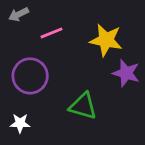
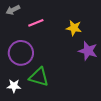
yellow star: (106, 40) -> (74, 28), size x0.7
green triangle: (83, 106) -> (39, 77), moved

